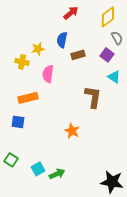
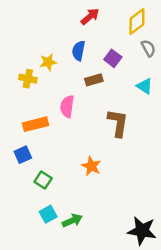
brown rectangle: (78, 55) -> (94, 80), moved
purple square: (107, 55) -> (113, 58), moved
pink semicircle: (48, 74) -> (67, 106), moved
cyan triangle: (114, 77) -> (145, 86), moved
blue square: (18, 122) -> (23, 155), turned -32
green square: (11, 160) -> (43, 180), moved

